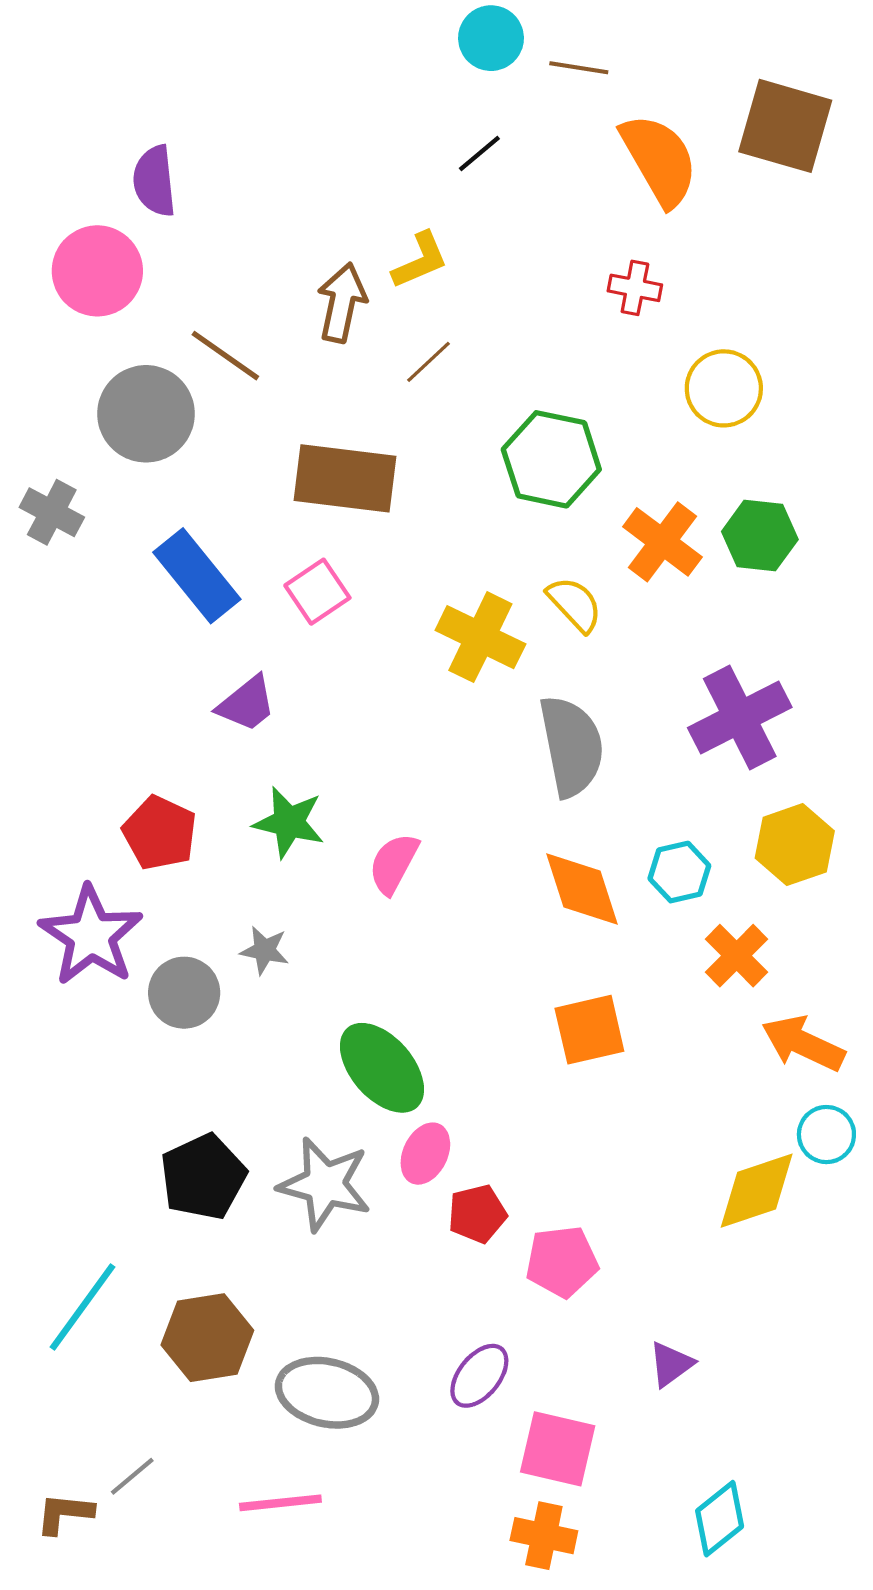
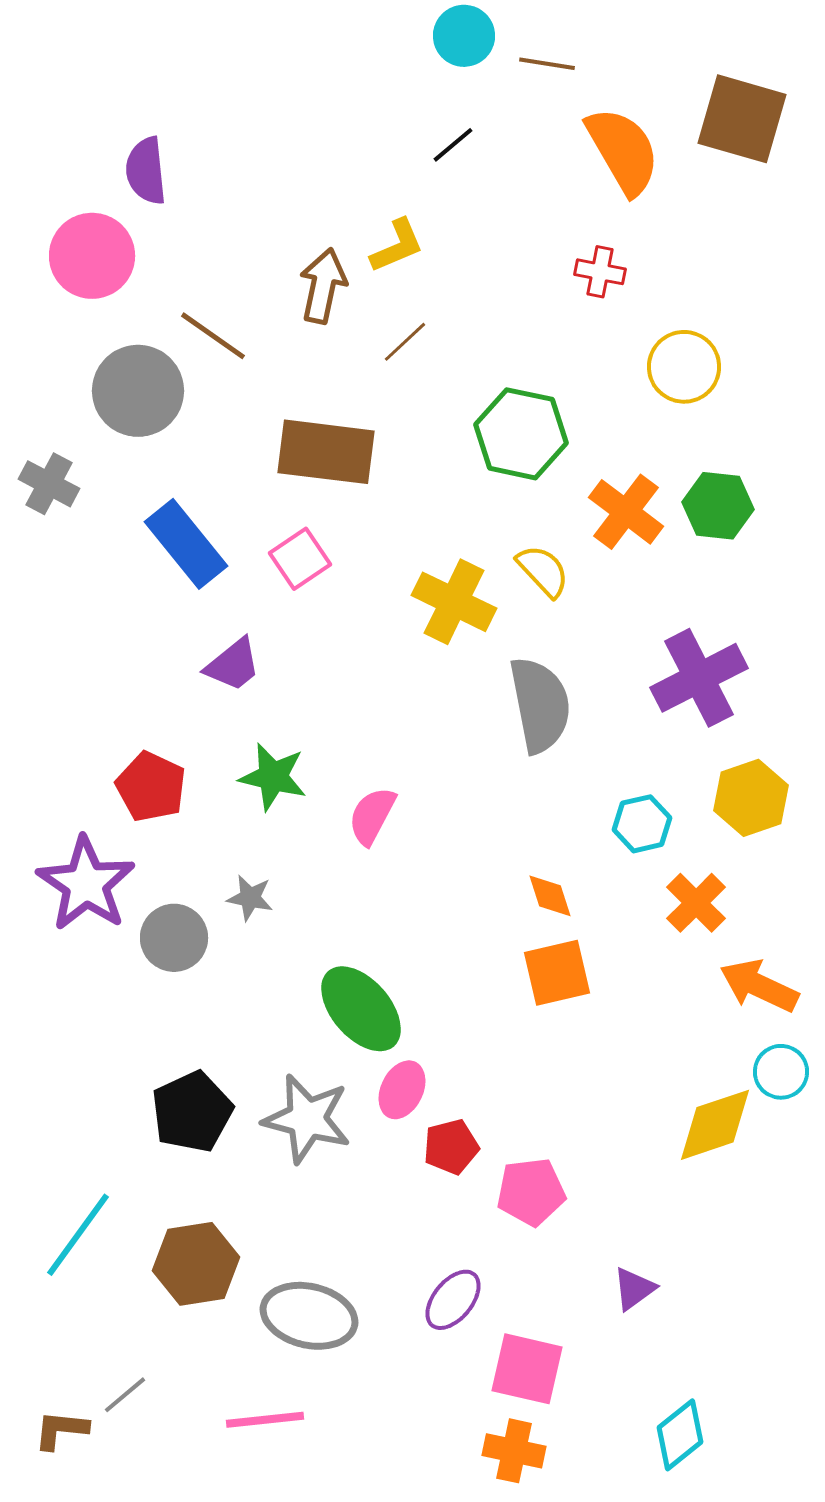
orange diamond: (582, 889) -> (550, 896), moved, size x0.6

